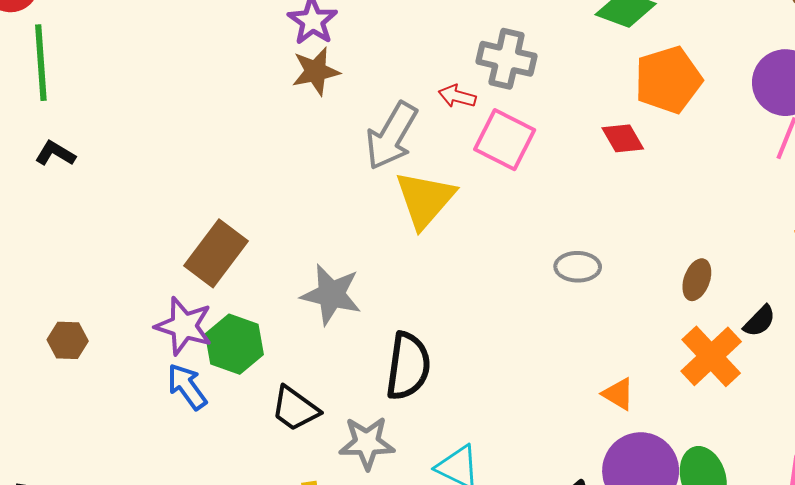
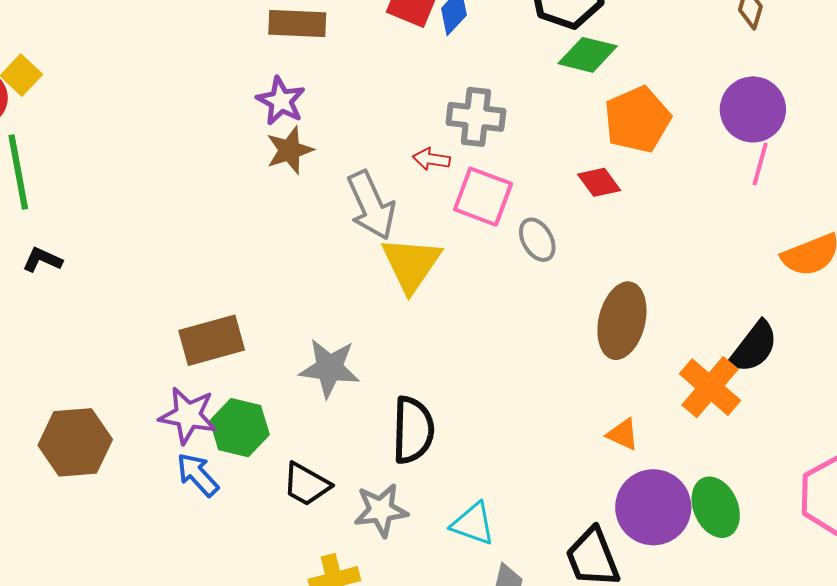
gray arrow: (392, 136) -> (371, 205), turned -48
brown rectangle: (216, 253) -> (212, 340), turned 44
gray ellipse: (578, 267) -> (537, 240), moved, turned 66
brown ellipse: (697, 280) -> (622, 321), moved, size x1.8
black semicircle: (760, 321) -> (754, 347), size x1.6
brown hexagon: (68, 340) -> (75, 442), size x1.8

